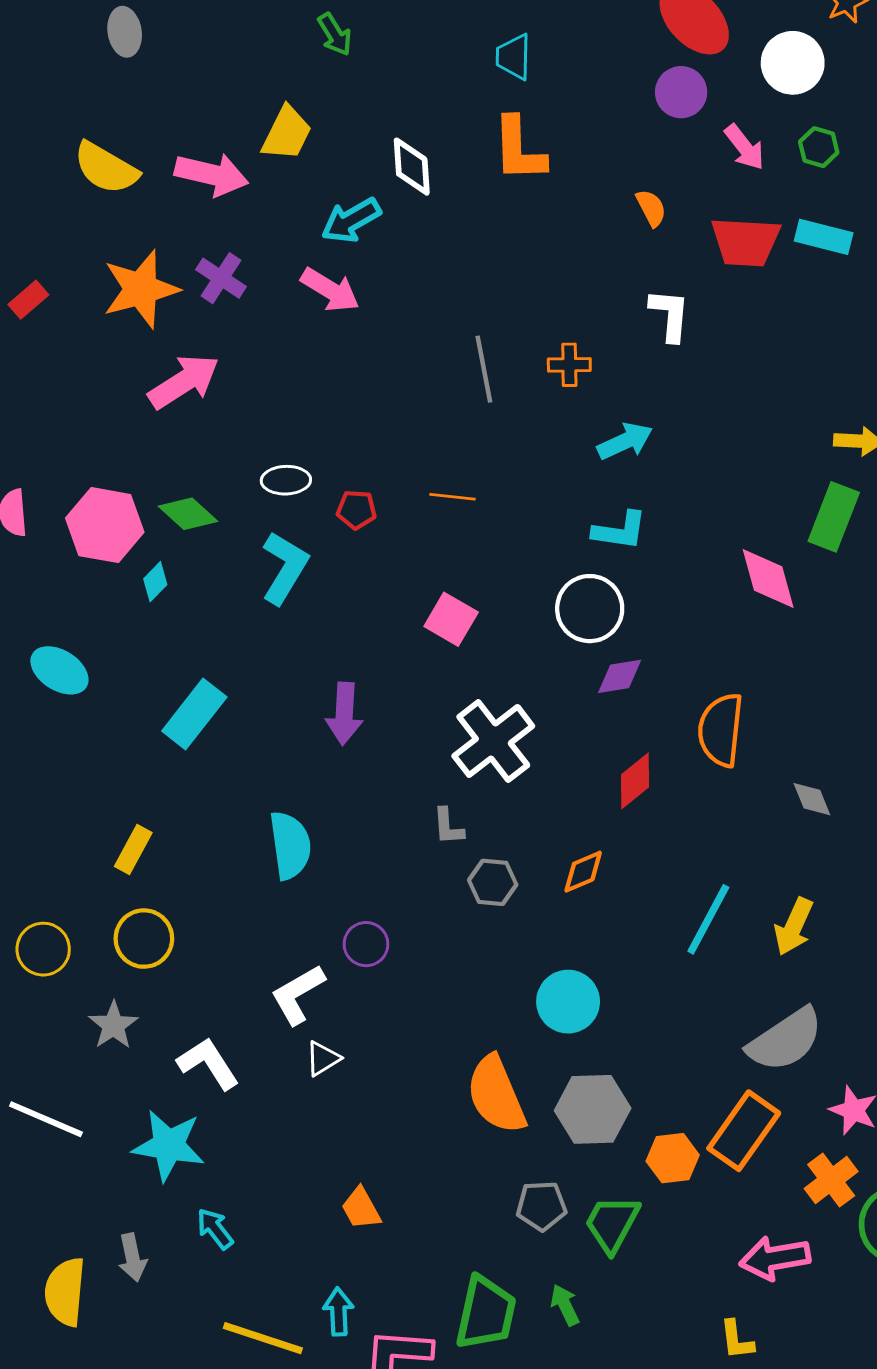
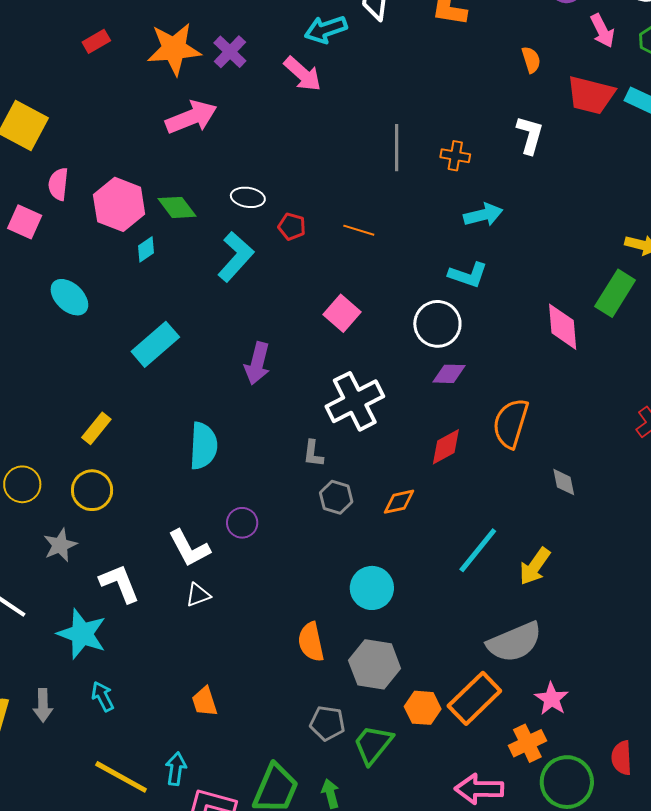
white L-shape: (298, 994) -> (189, 548), turned -99
orange semicircle: (496, 1095) -> (311, 642), size x0.7

